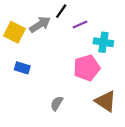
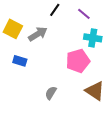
gray arrow: (40, 24) -> (38, 34), moved
purple line: (80, 24) -> (84, 14), moved, turned 64

